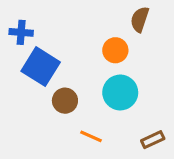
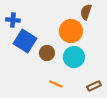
orange circle: (115, 50) -> (71, 31), size x1.5
brown circle: (65, 101) -> (47, 53), moved

